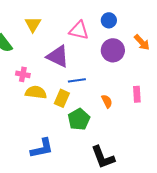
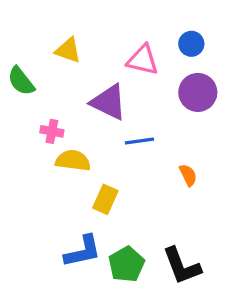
yellow triangle: (33, 24) -> (68, 50), turned -42
yellow rectangle: (62, 98) -> (105, 199), moved
green pentagon: (79, 119) -> (126, 264), moved

